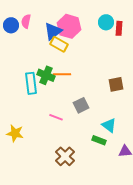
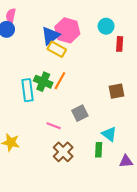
pink semicircle: (26, 21) -> (11, 16), moved
red rectangle: (119, 28) -> (120, 44), moved
orange line: (62, 74) -> (60, 81), turned -60
green rectangle: (99, 140) -> (99, 150), turned 72
brown cross: (65, 156) -> (63, 152), moved

